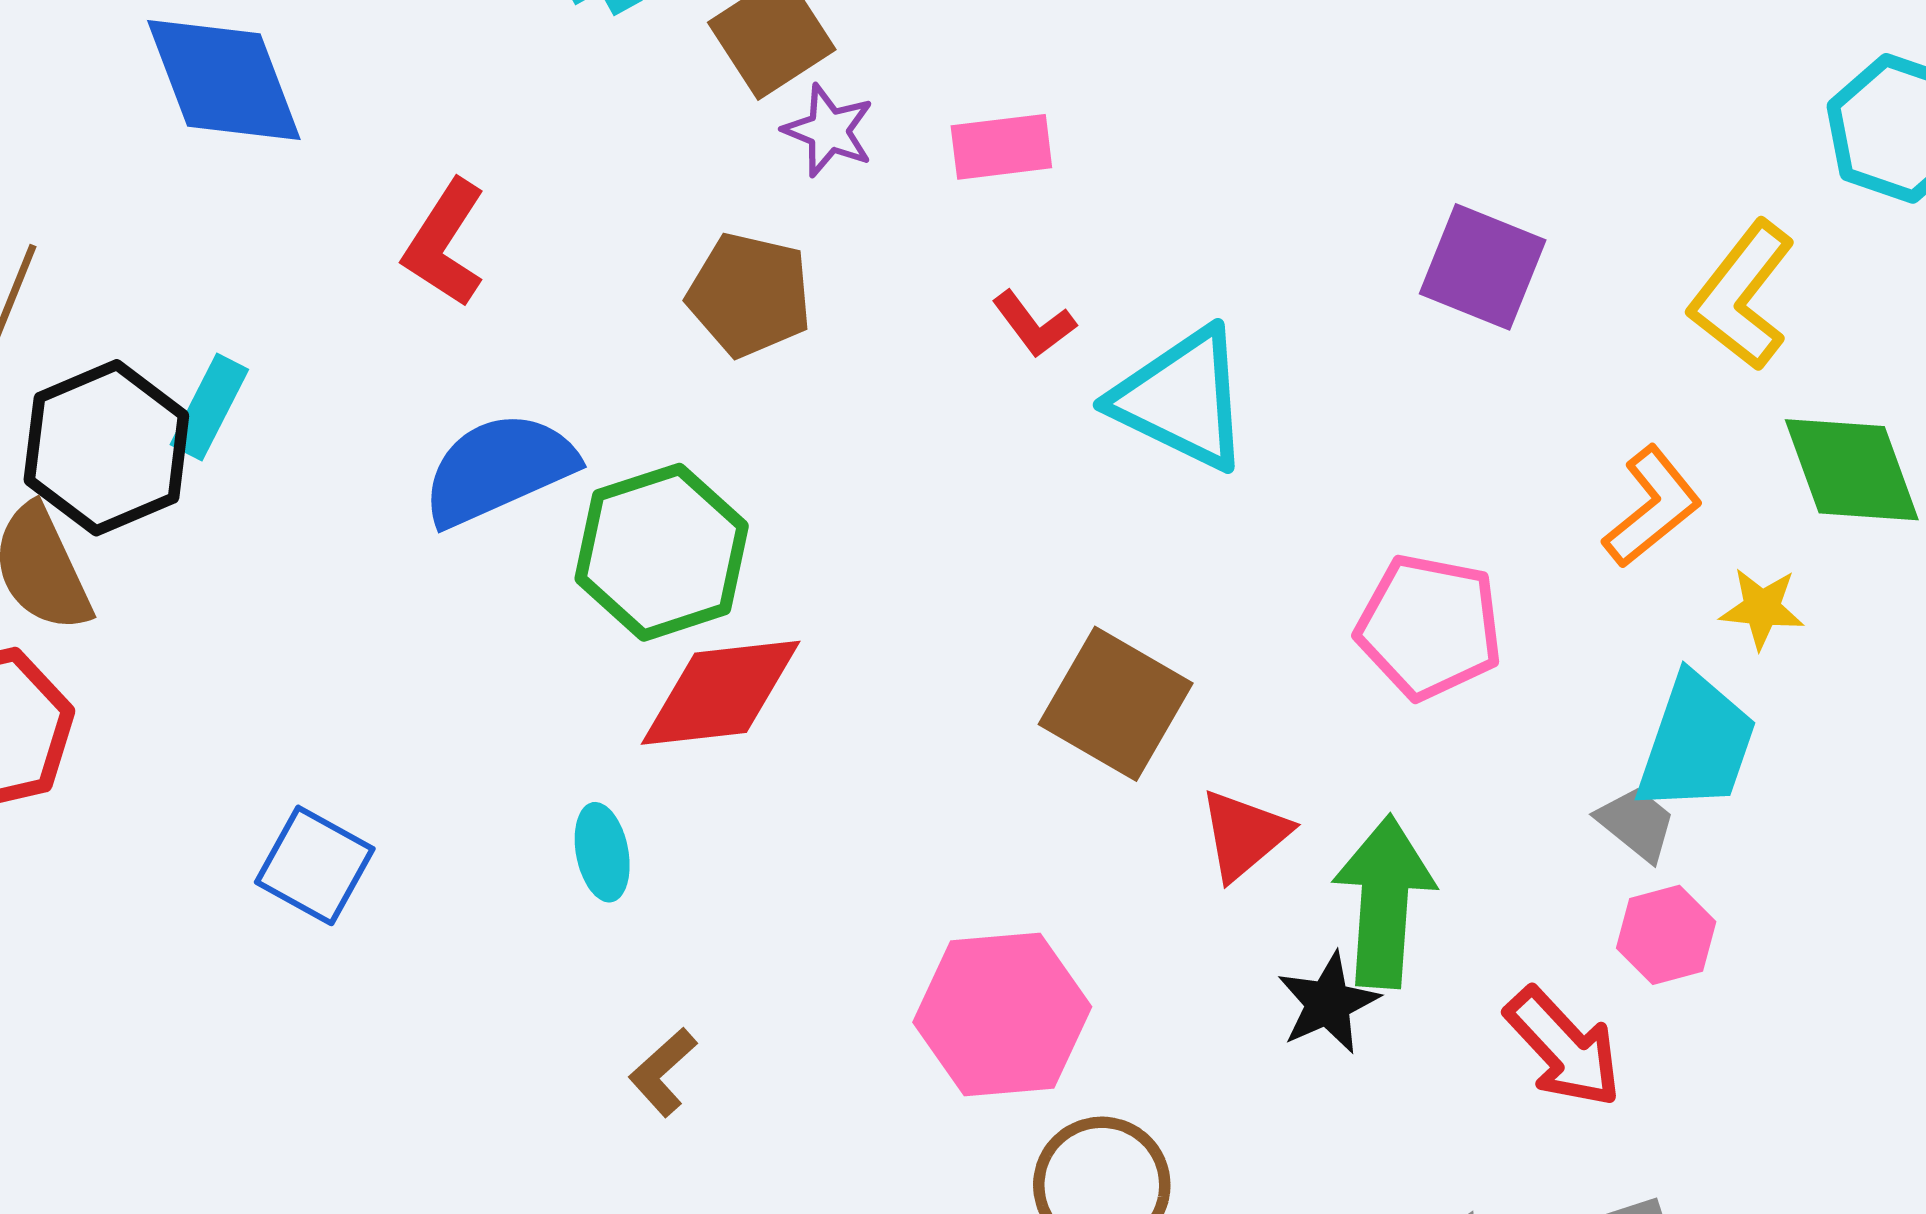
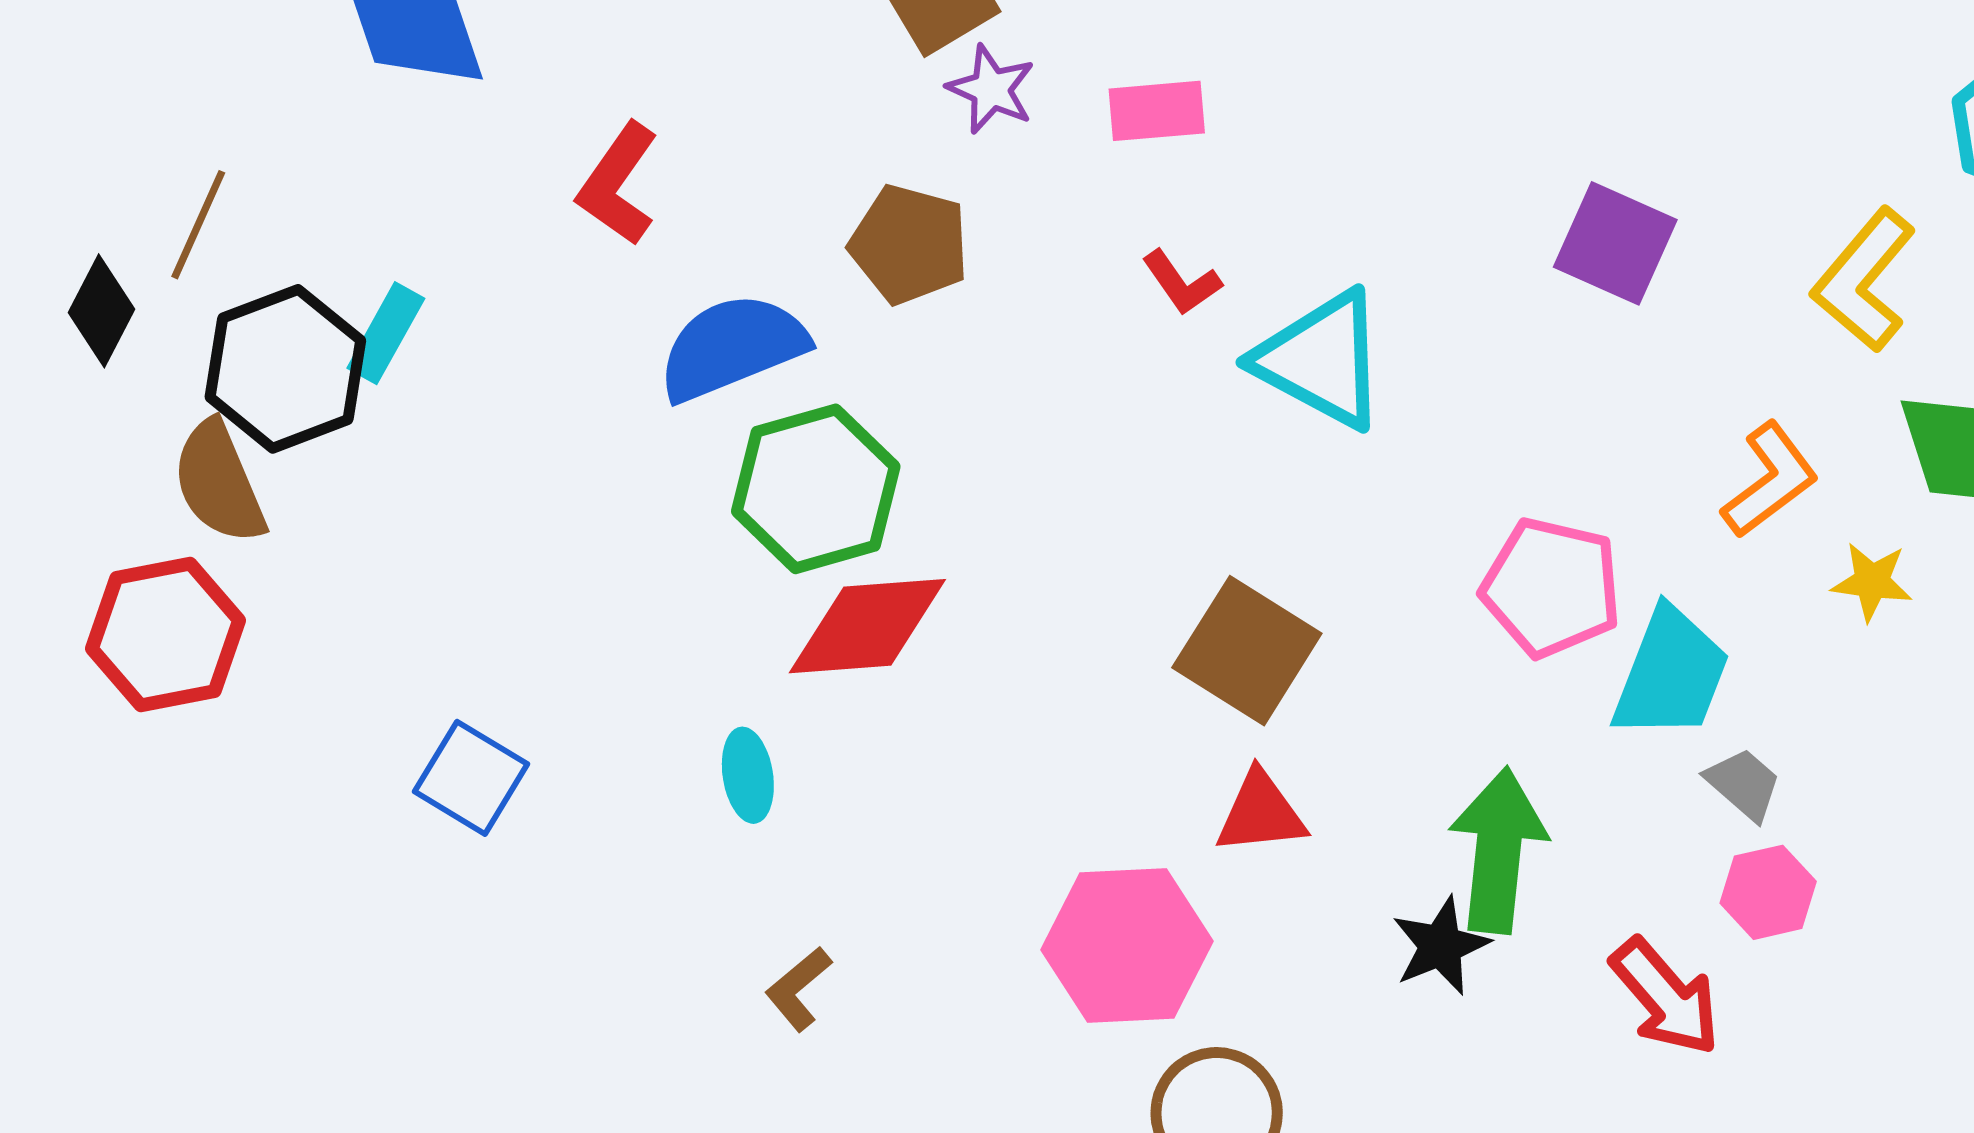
blue semicircle: (499, 469) -> (732, 347), moved
cyan trapezoid: (1696, 743) -> (1671, 674), moved
red triangle: (1244, 835) -> (1261, 813), moved, turned 32

